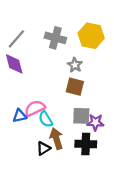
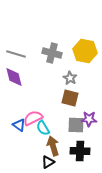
gray line: (16, 39) -> (16, 54), turned 66
blue triangle: (20, 116) -> (19, 125), turned 48
purple star: (95, 122) -> (89, 119), moved
black triangle: (43, 148) -> (48, 162), moved

